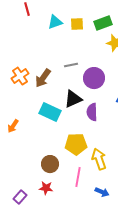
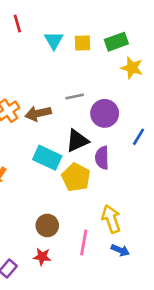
cyan triangle: (55, 22) -> (54, 40), turned -42
brown arrow: (43, 78) -> (38, 113), turned 42
yellow pentagon: (76, 144) -> (76, 177), moved, turned 30
blue arrow: (102, 192) -> (120, 250), moved

